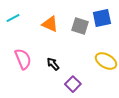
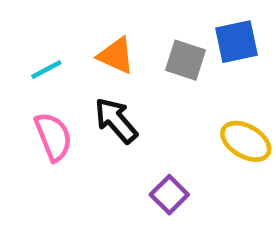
cyan line: (13, 18) -> (46, 69), moved
black arrow: (53, 64) -> (116, 120), moved, size x1.5

